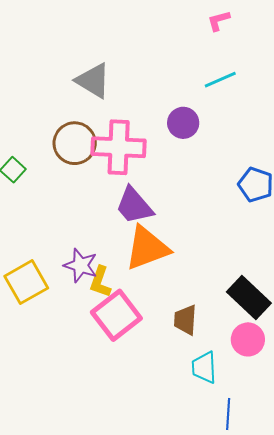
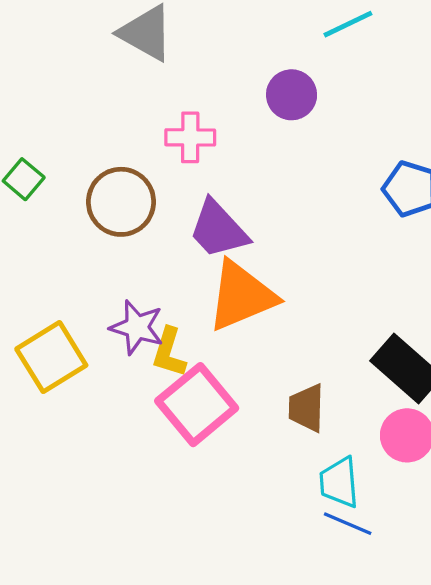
brown circle: (75, 143) -> (121, 202), moved
pink cross: (119, 147) -> (190, 137), size x0.6
blue line: (228, 414) -> (348, 524), moved, turned -68

